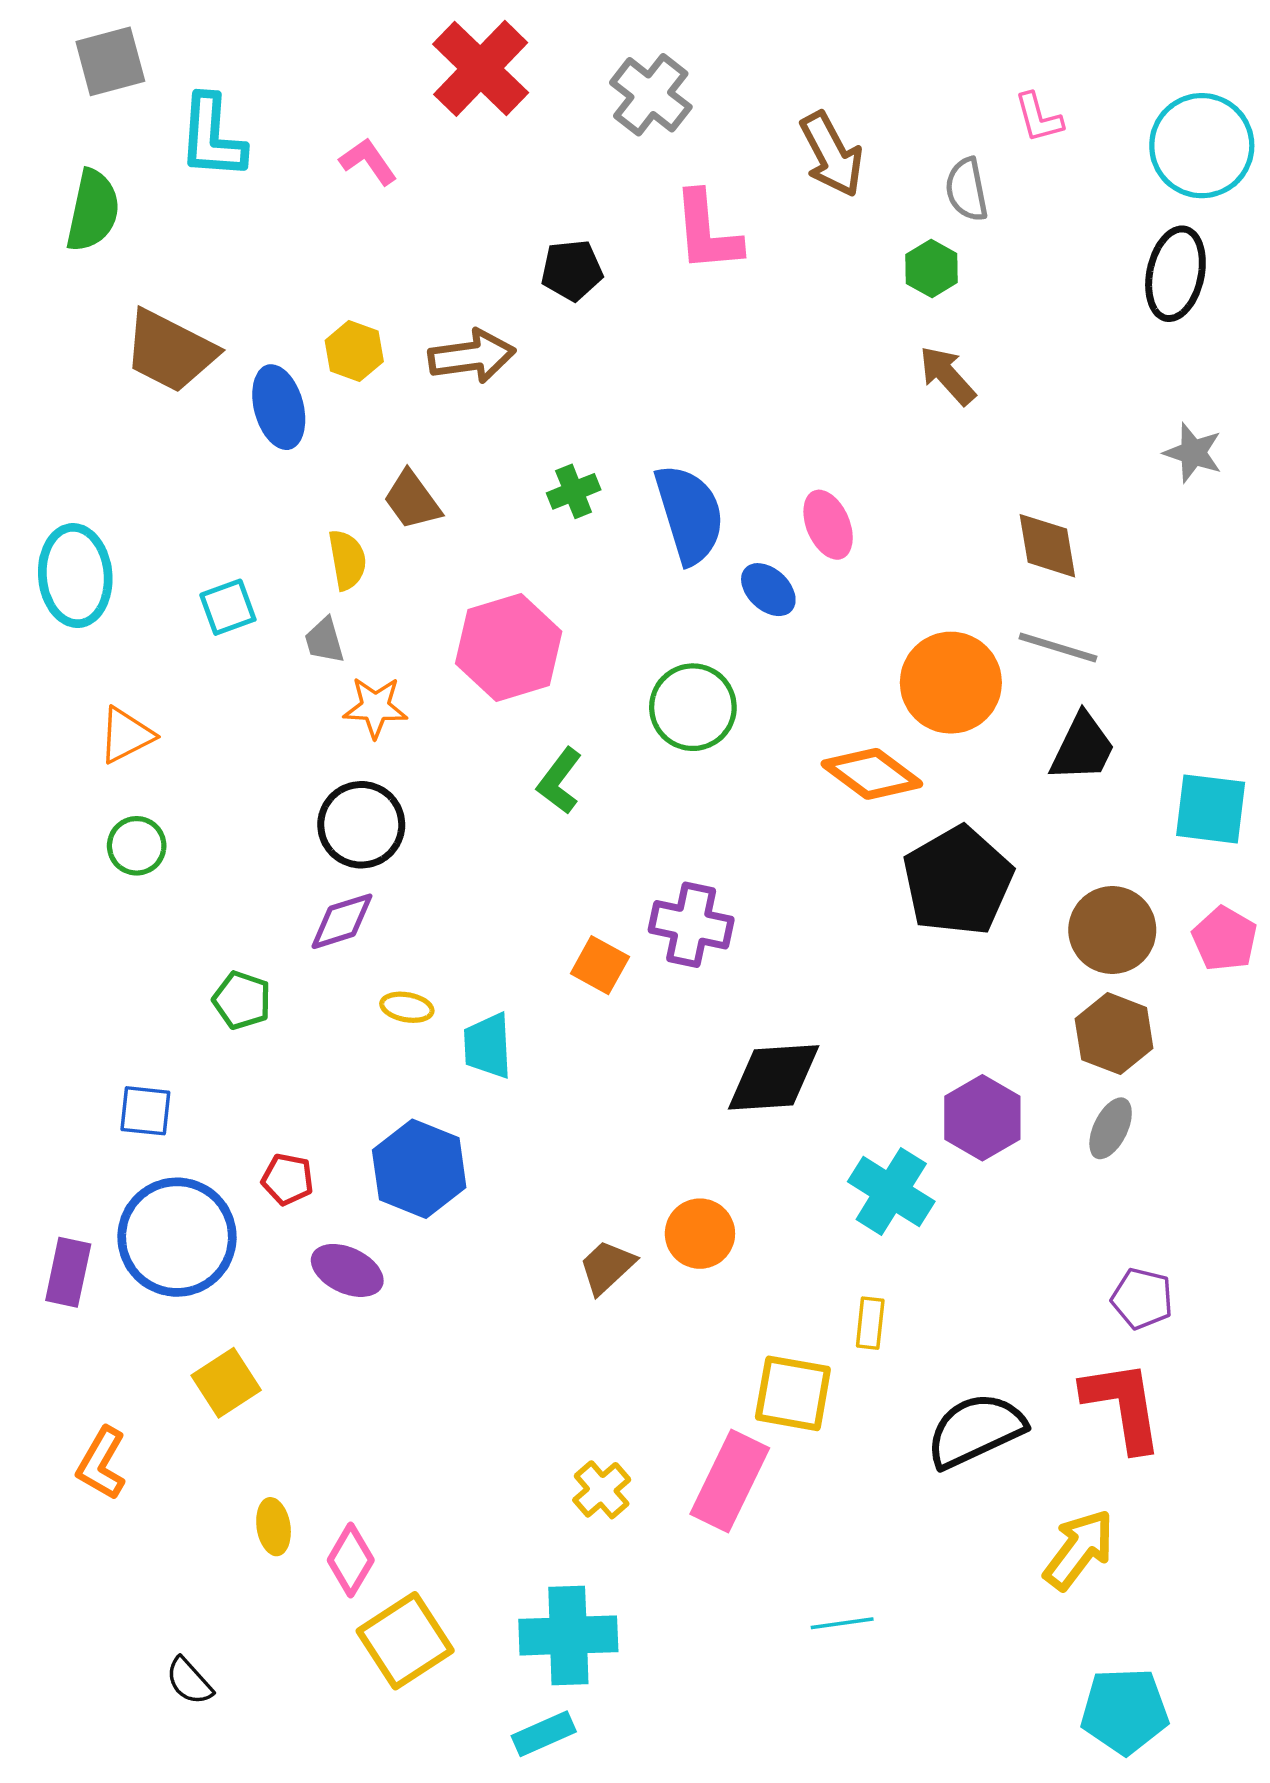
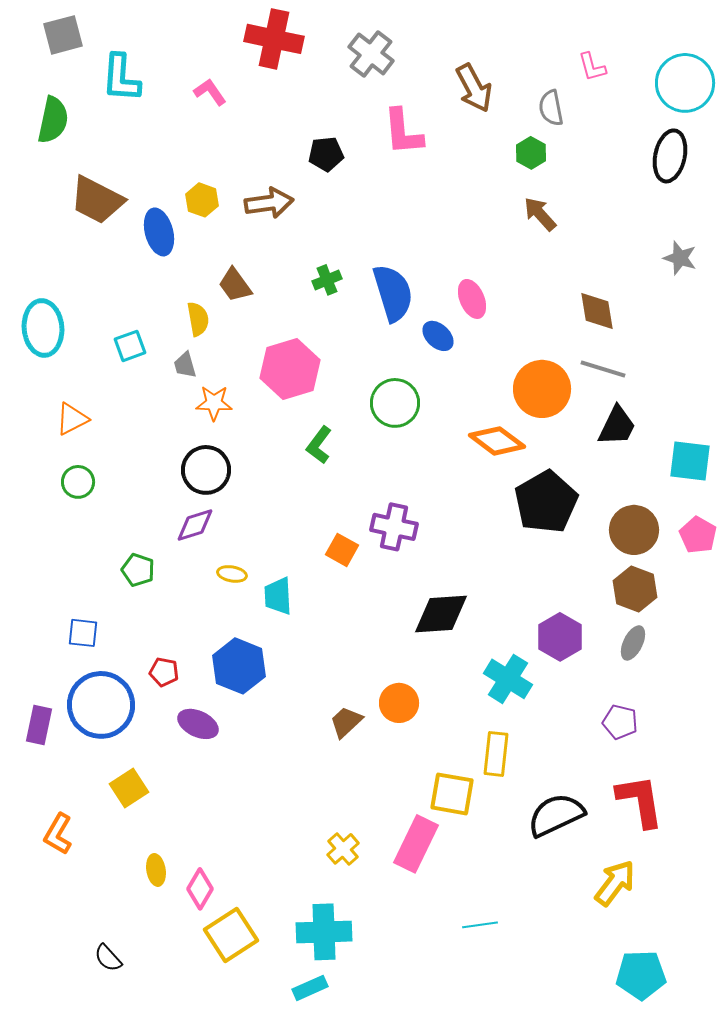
red cross: (481, 68) -> (274, 39), turned -32
purple pentagon: (1142, 1299) -> (620, 722), moved
yellow rectangle: (870, 1323) -> (496, 754), size x1.5

